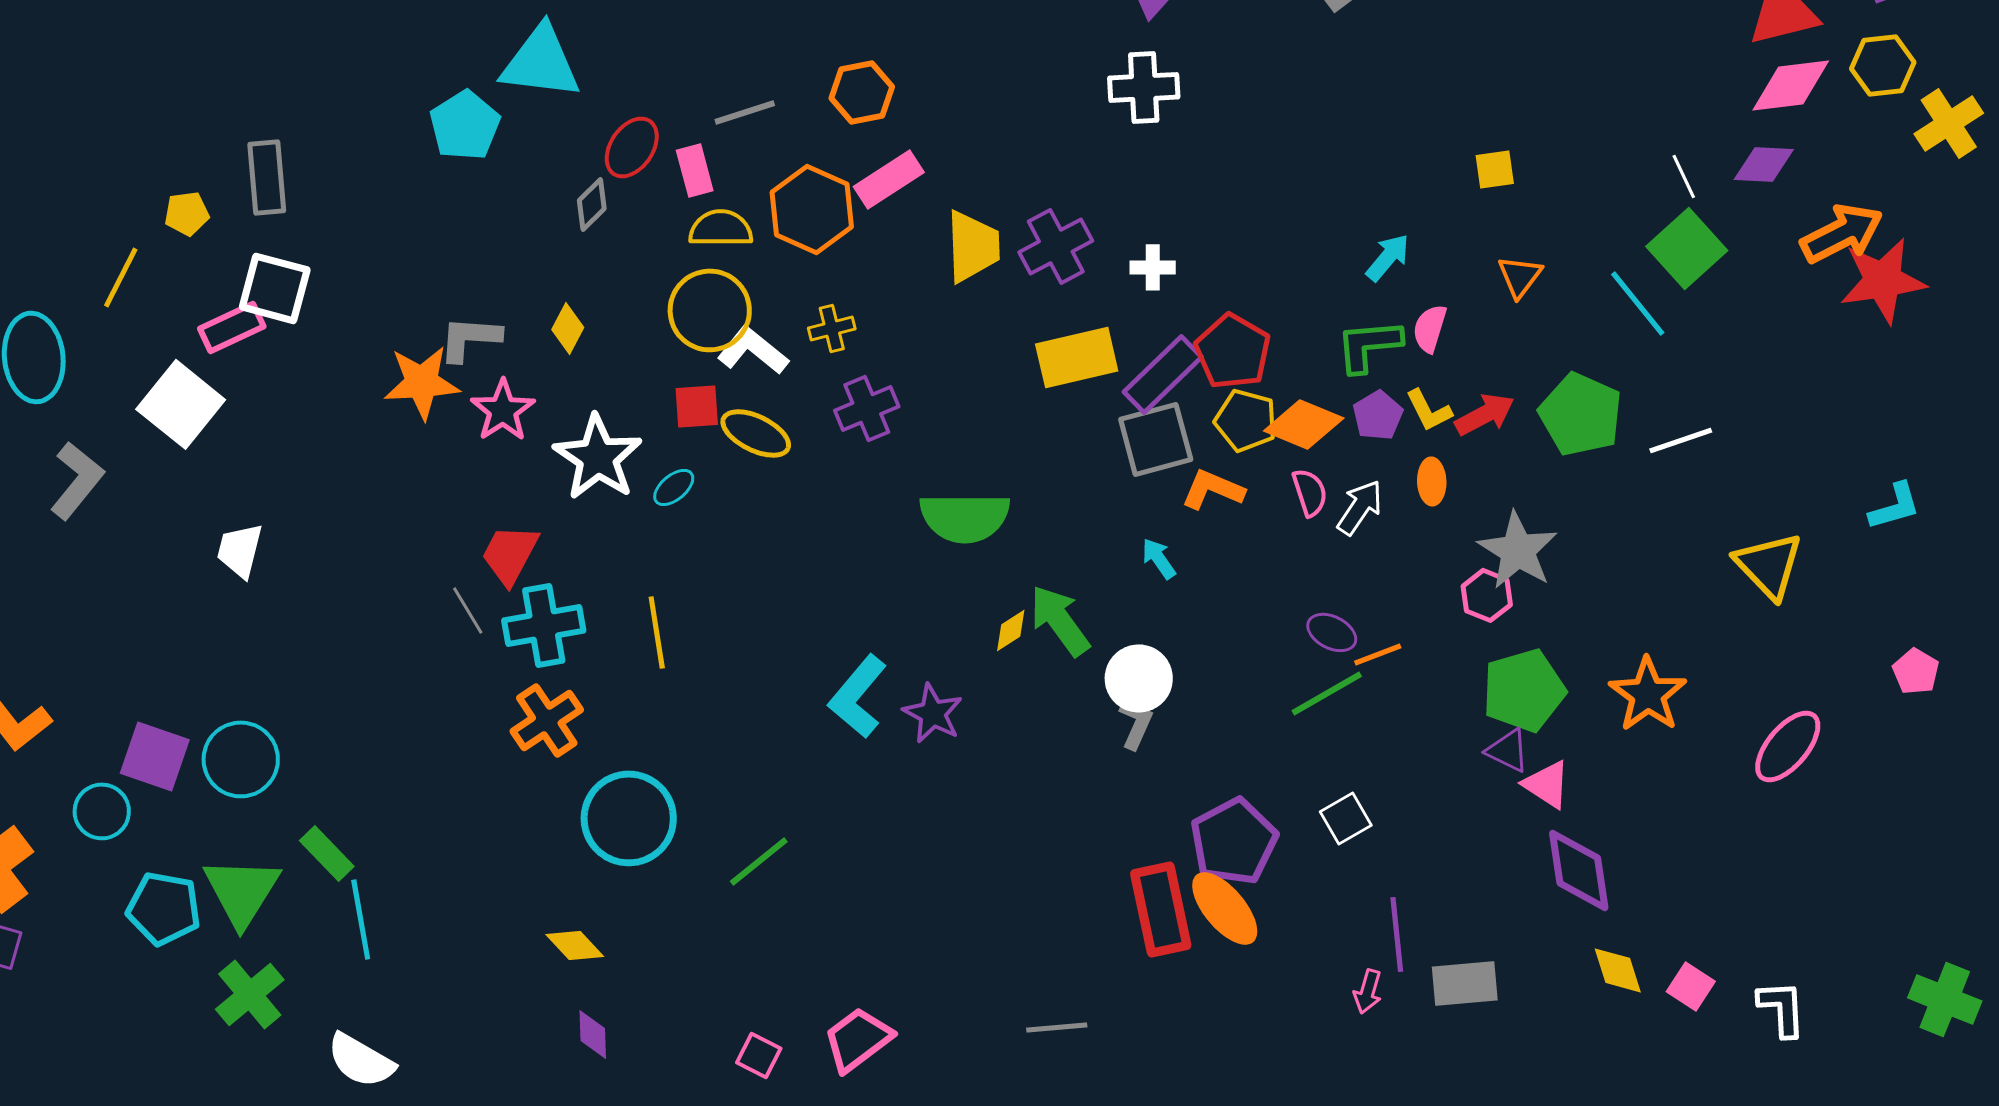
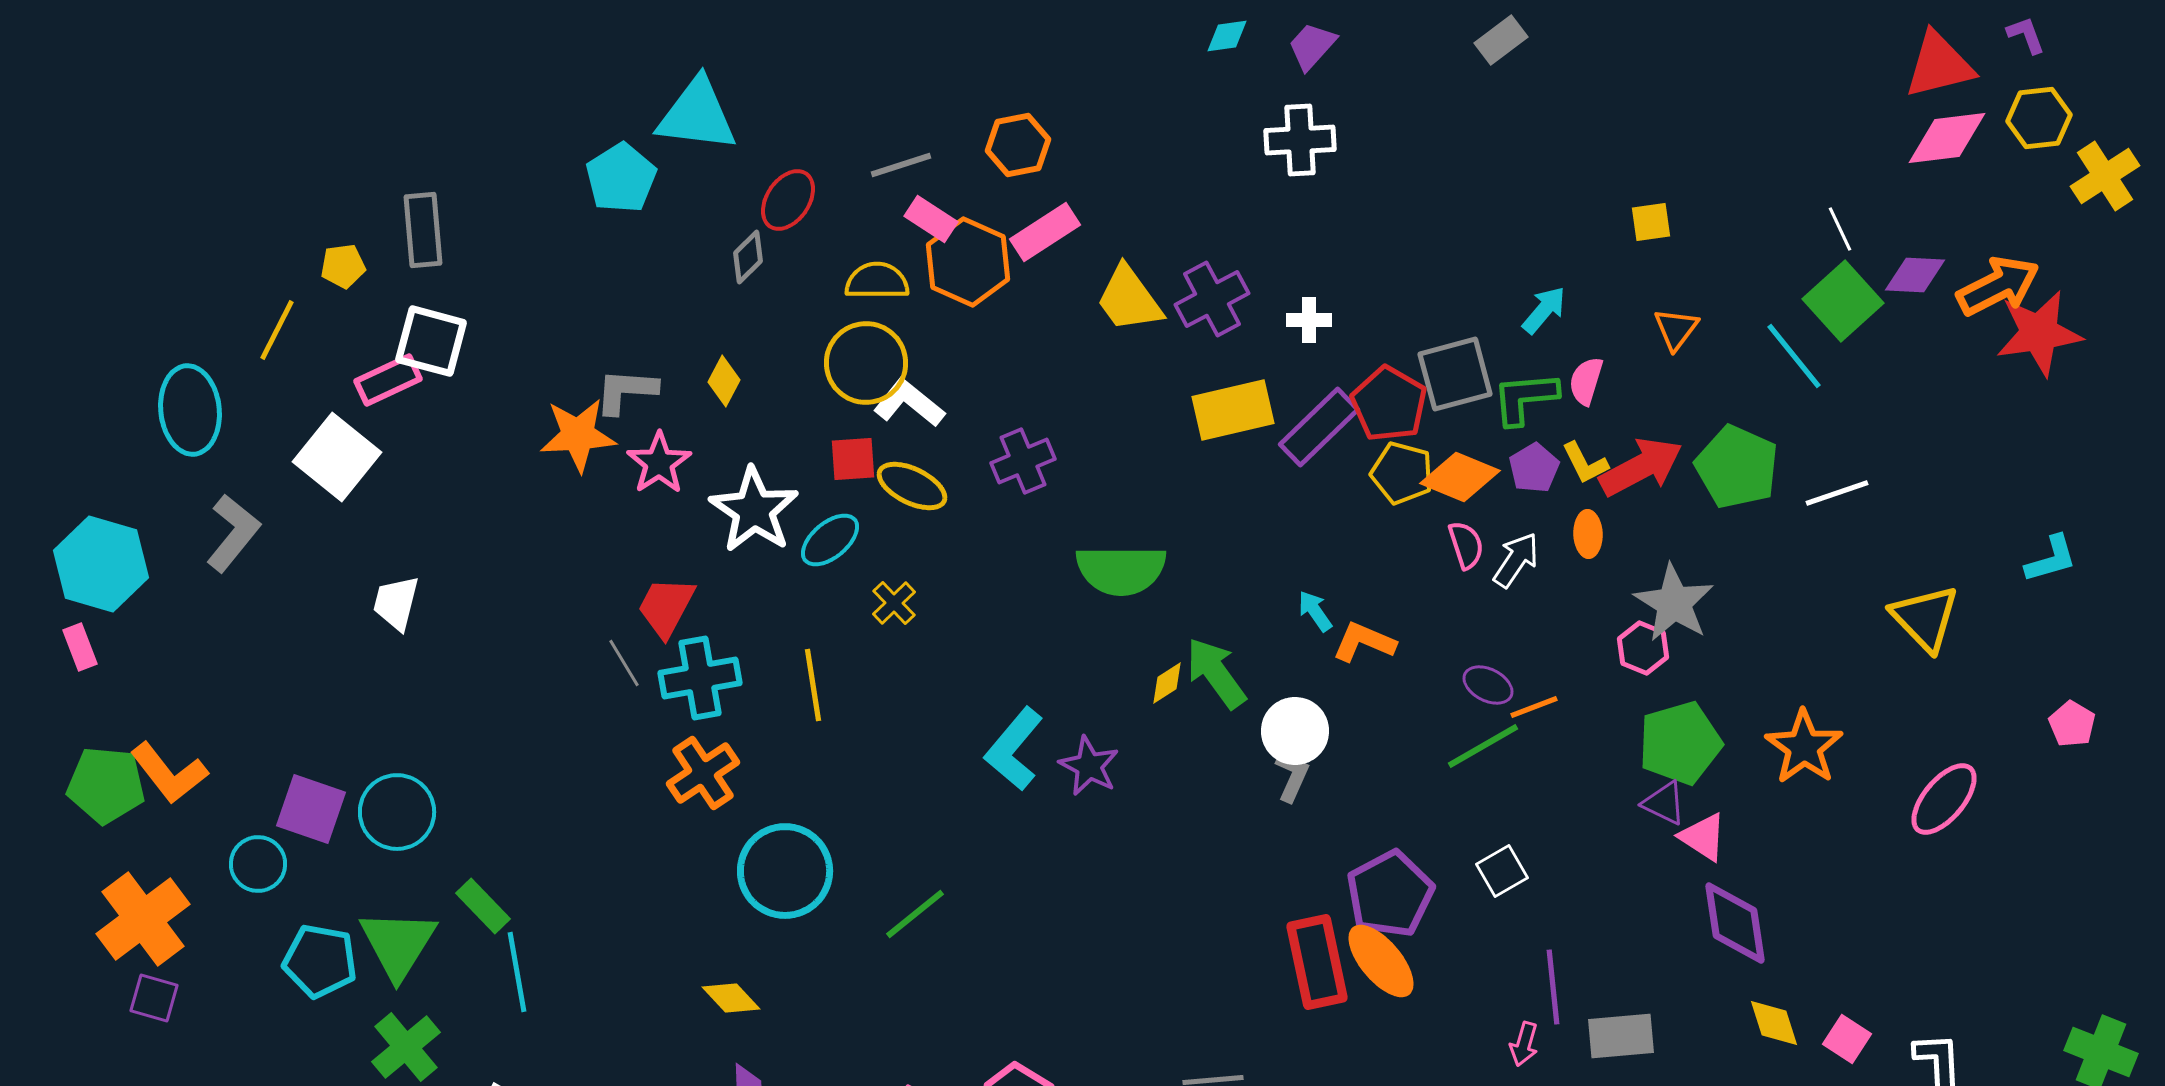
purple diamond: (1764, 164) -> (1915, 275), moved
pink rectangle: (695, 170) -> (931, 219), moved, turned -42
yellow trapezoid: (973, 246) -> (1129, 299), turned 146
yellow cross: (832, 328) -> (894, 603), moved, turned -30
red arrow: (1485, 414) -> (1641, 467), size x1.4
gray square: (1156, 439) -> (1455, 374), moved
cyan ellipse: (674, 487) -> (830, 540), size x1.4
orange L-shape: (1213, 489) -> (1364, 642), moved

